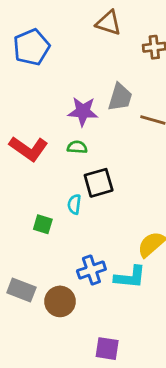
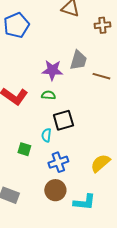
blue cross: (91, 270) -> (58, 162), moved
cyan L-shape: (130, 277) -> (84, 202), moved
brown circle: (60, 301) -> (55, 190), moved

